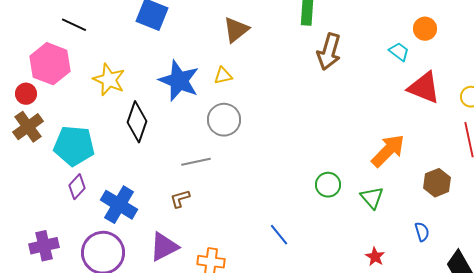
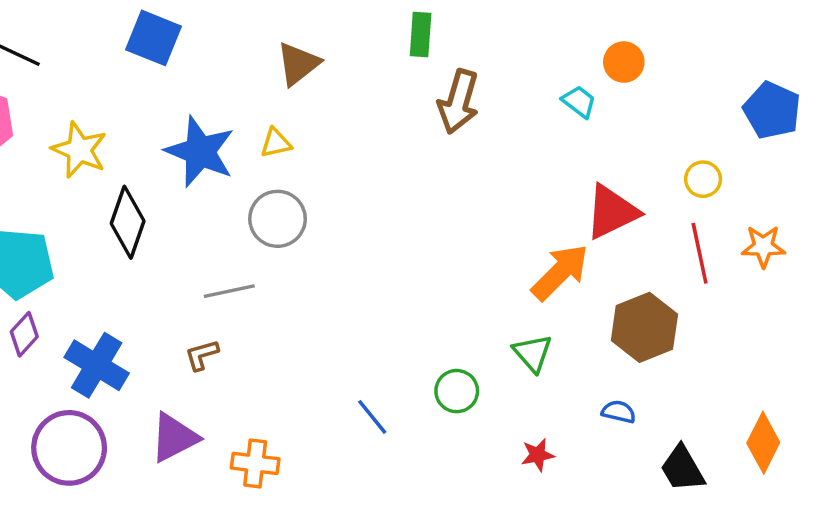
red triangle: (424, 88) -> (612, 212), moved, turned -48
brown hexagon: (437, 183) -> (644, 327), size x1.4
green circle: (328, 185) -> (457, 391), moved
blue semicircle: (422, 232) -> (619, 412), turned -60
red star: (375, 257) -> (538, 455), turned 30

